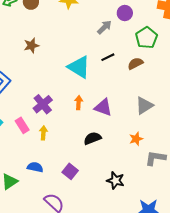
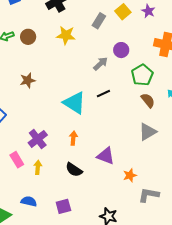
brown semicircle: (135, 63) -> (148, 100), moved, turned 77
gray triangle: (144, 106) -> (148, 132), moved
purple triangle: (103, 107) -> (106, 156), moved
black semicircle: (92, 138) -> (74, 170), moved, turned -126
purple square: (70, 171) -> (63, 206), turned 35

